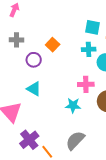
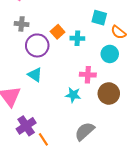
cyan cross: (89, 49) -> (77, 38), moved
purple circle: (34, 60) -> (37, 45), size x1.5
gray semicircle: (75, 140) -> (85, 131), moved

